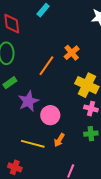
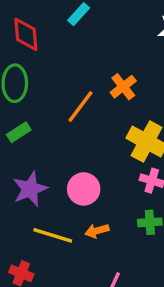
purple star: (28, 101) -> (30, 189), moved
orange arrow: (59, 140) -> (97, 231), turned 40

